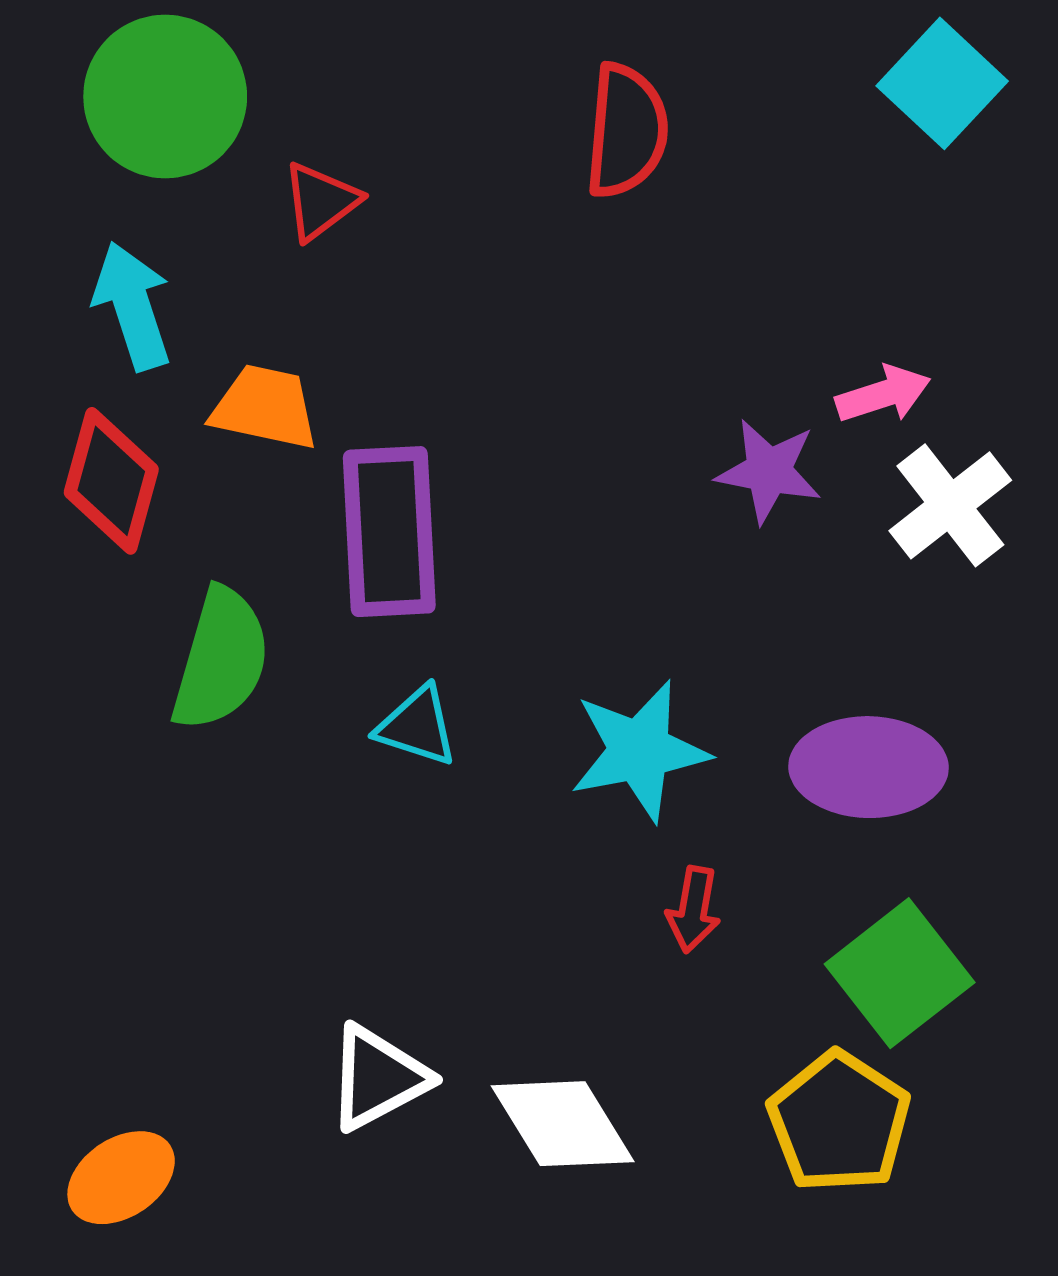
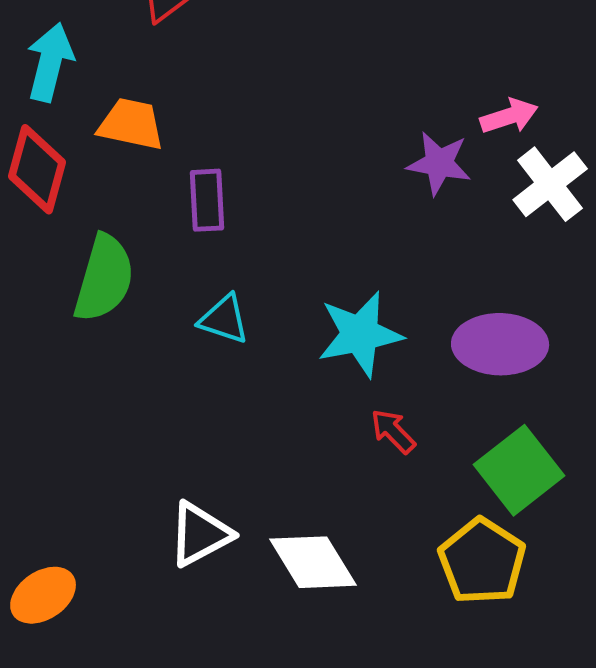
cyan arrow: (132, 306) -> (50, 62), turned 32
purple rectangle: (389, 532) -> (207, 200), size x0.6
red arrow: (693, 909) -> (393, 431), turned 126

